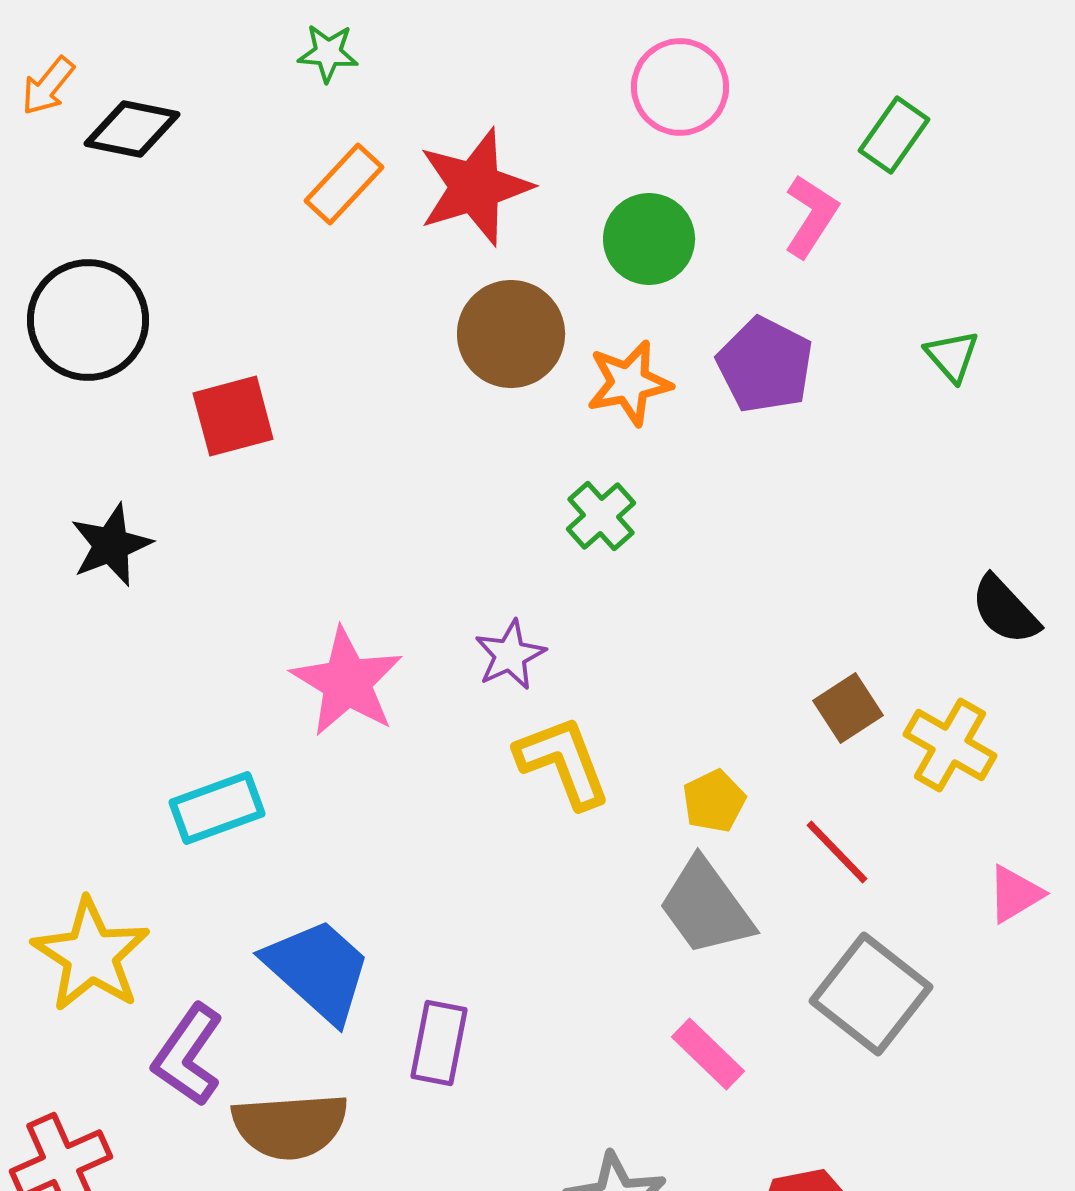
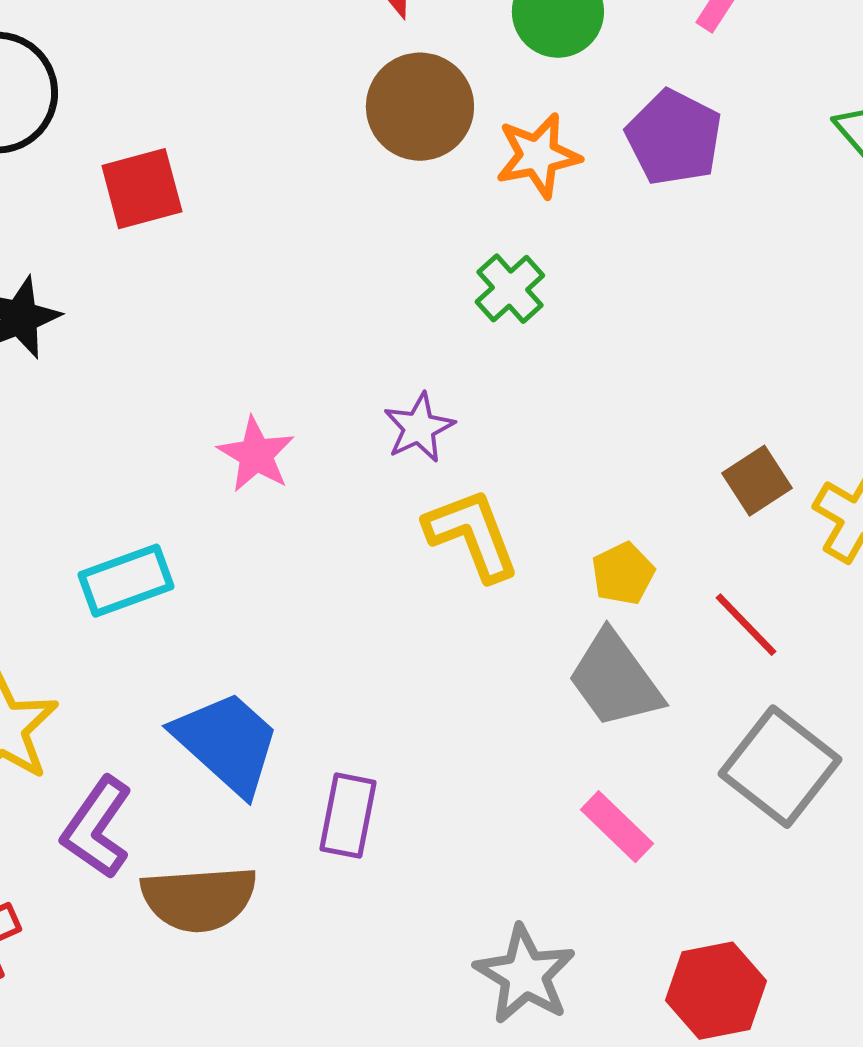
pink star: (347, 682) -> (256, 455), size x0.7

